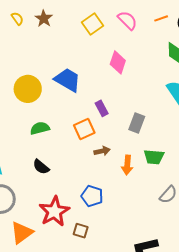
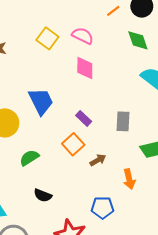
pink semicircle: (127, 20) -> (83, 36), moved
blue trapezoid: (68, 80) -> (41, 101), turned 52
orange arrow: (127, 165) -> (129, 179), moved

